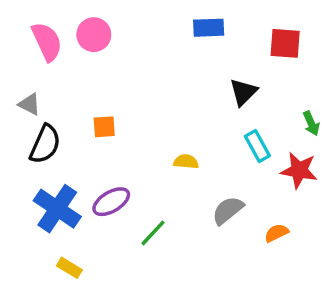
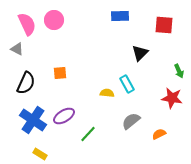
gray triangle: (29, 104) -> (17, 49), moved
cyan rectangle: (257, 146) -> (127, 84), moved

